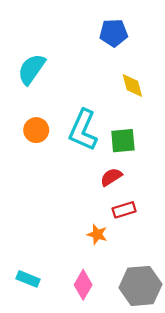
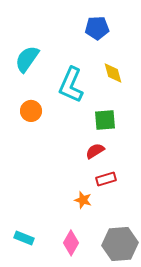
cyan L-shape: (83, 130) -> (71, 85), moved

